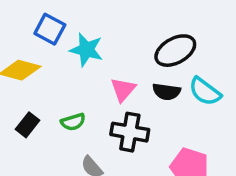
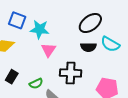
pink triangle: (123, 90) -> (48, 50), moved
green semicircle: (73, 122) -> (36, 84), moved

